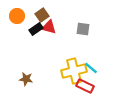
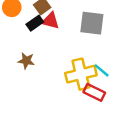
gray square: (83, 29) -> (92, 23), size x1.5
brown star: (26, 79) -> (26, 61), moved

